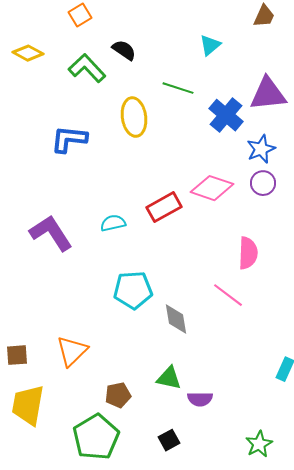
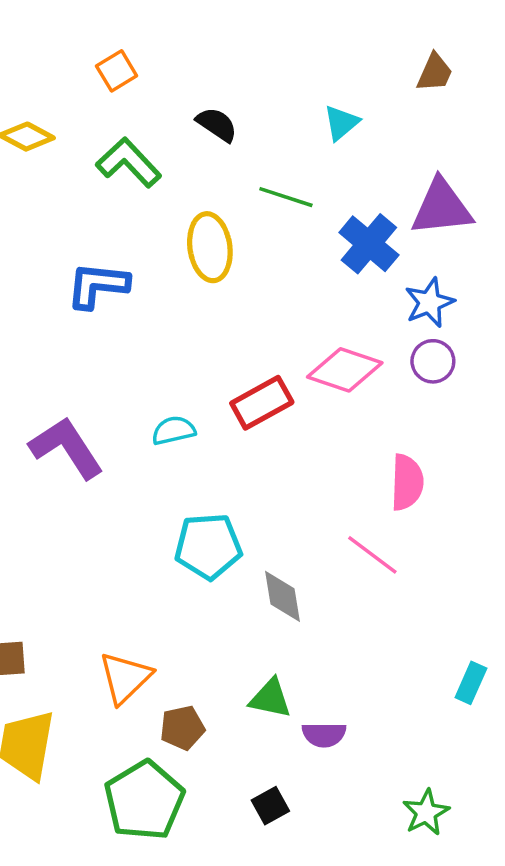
black semicircle: (124, 50) -> (217, 124), moved
orange triangle: (72, 351) -> (125, 678), moved

